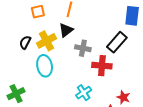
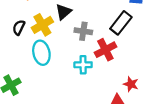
red cross: (102, 66) -> (105, 50), turned -30
cyan cross: (84, 93) -> (83, 65), moved, turned 35

